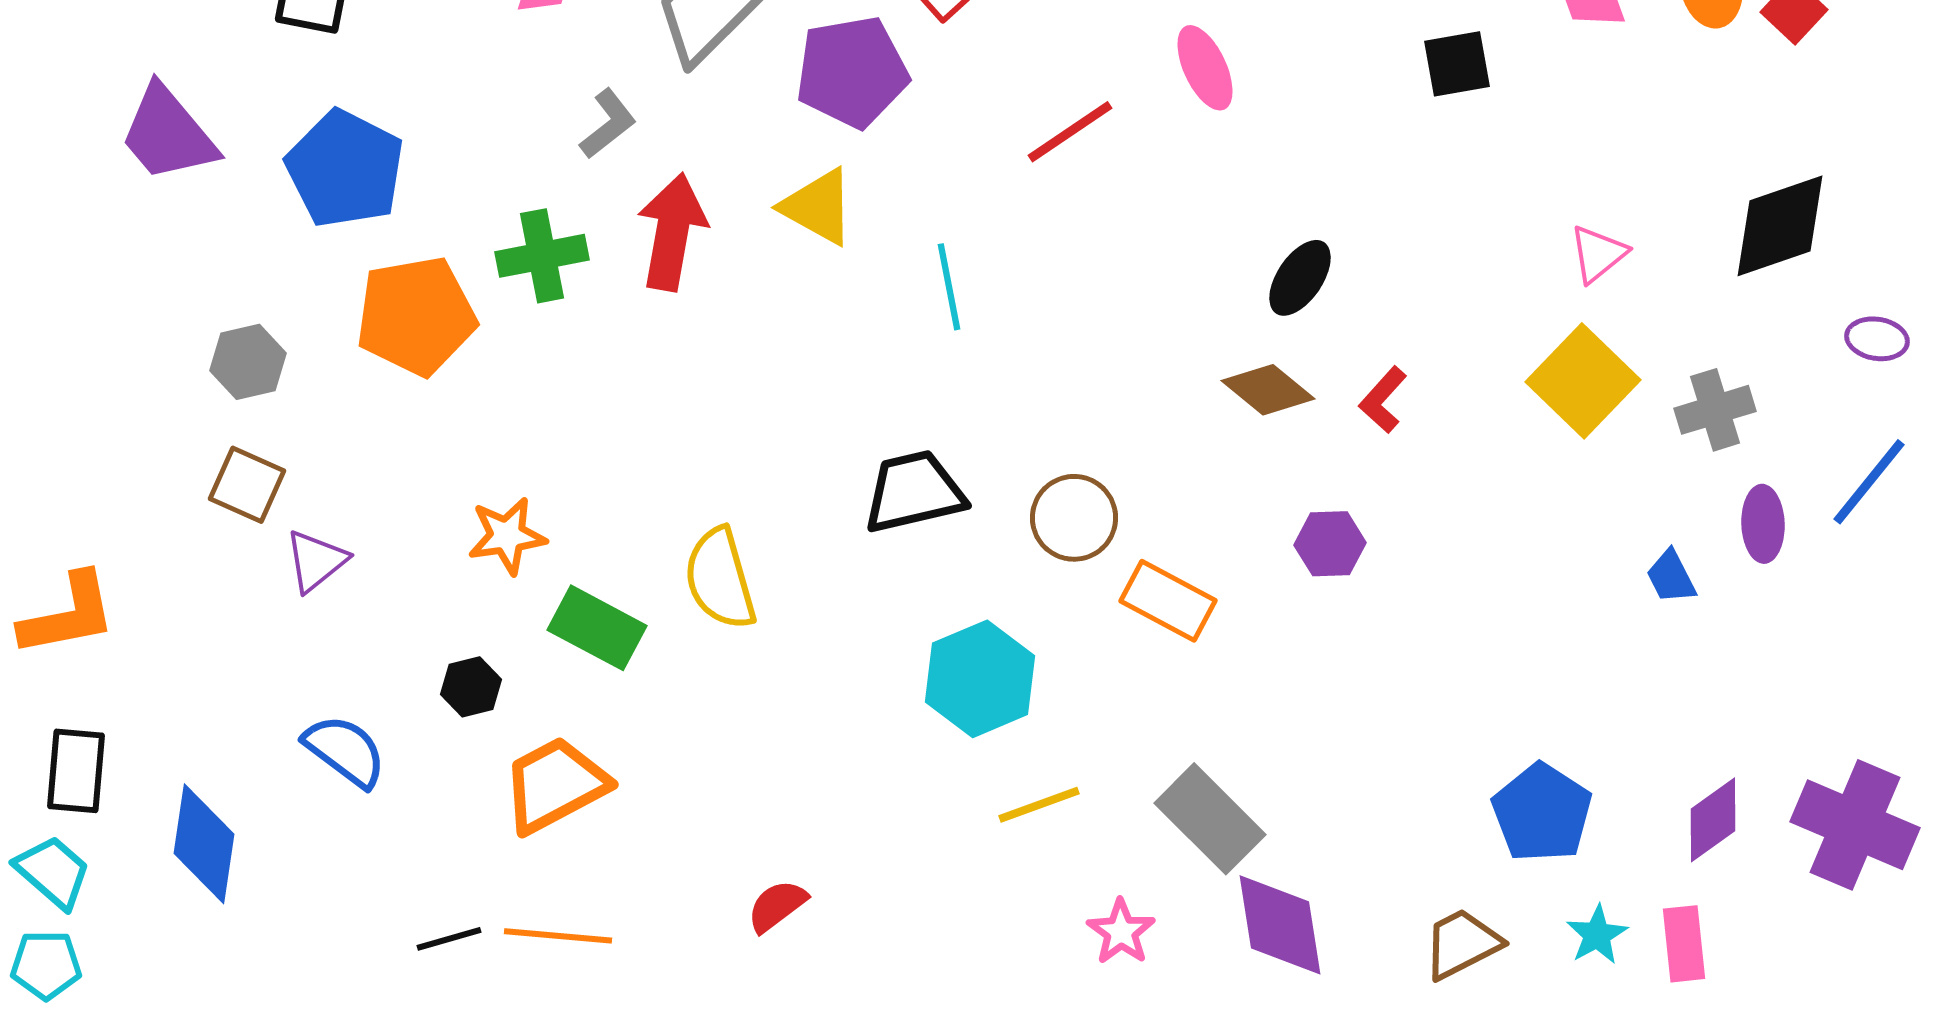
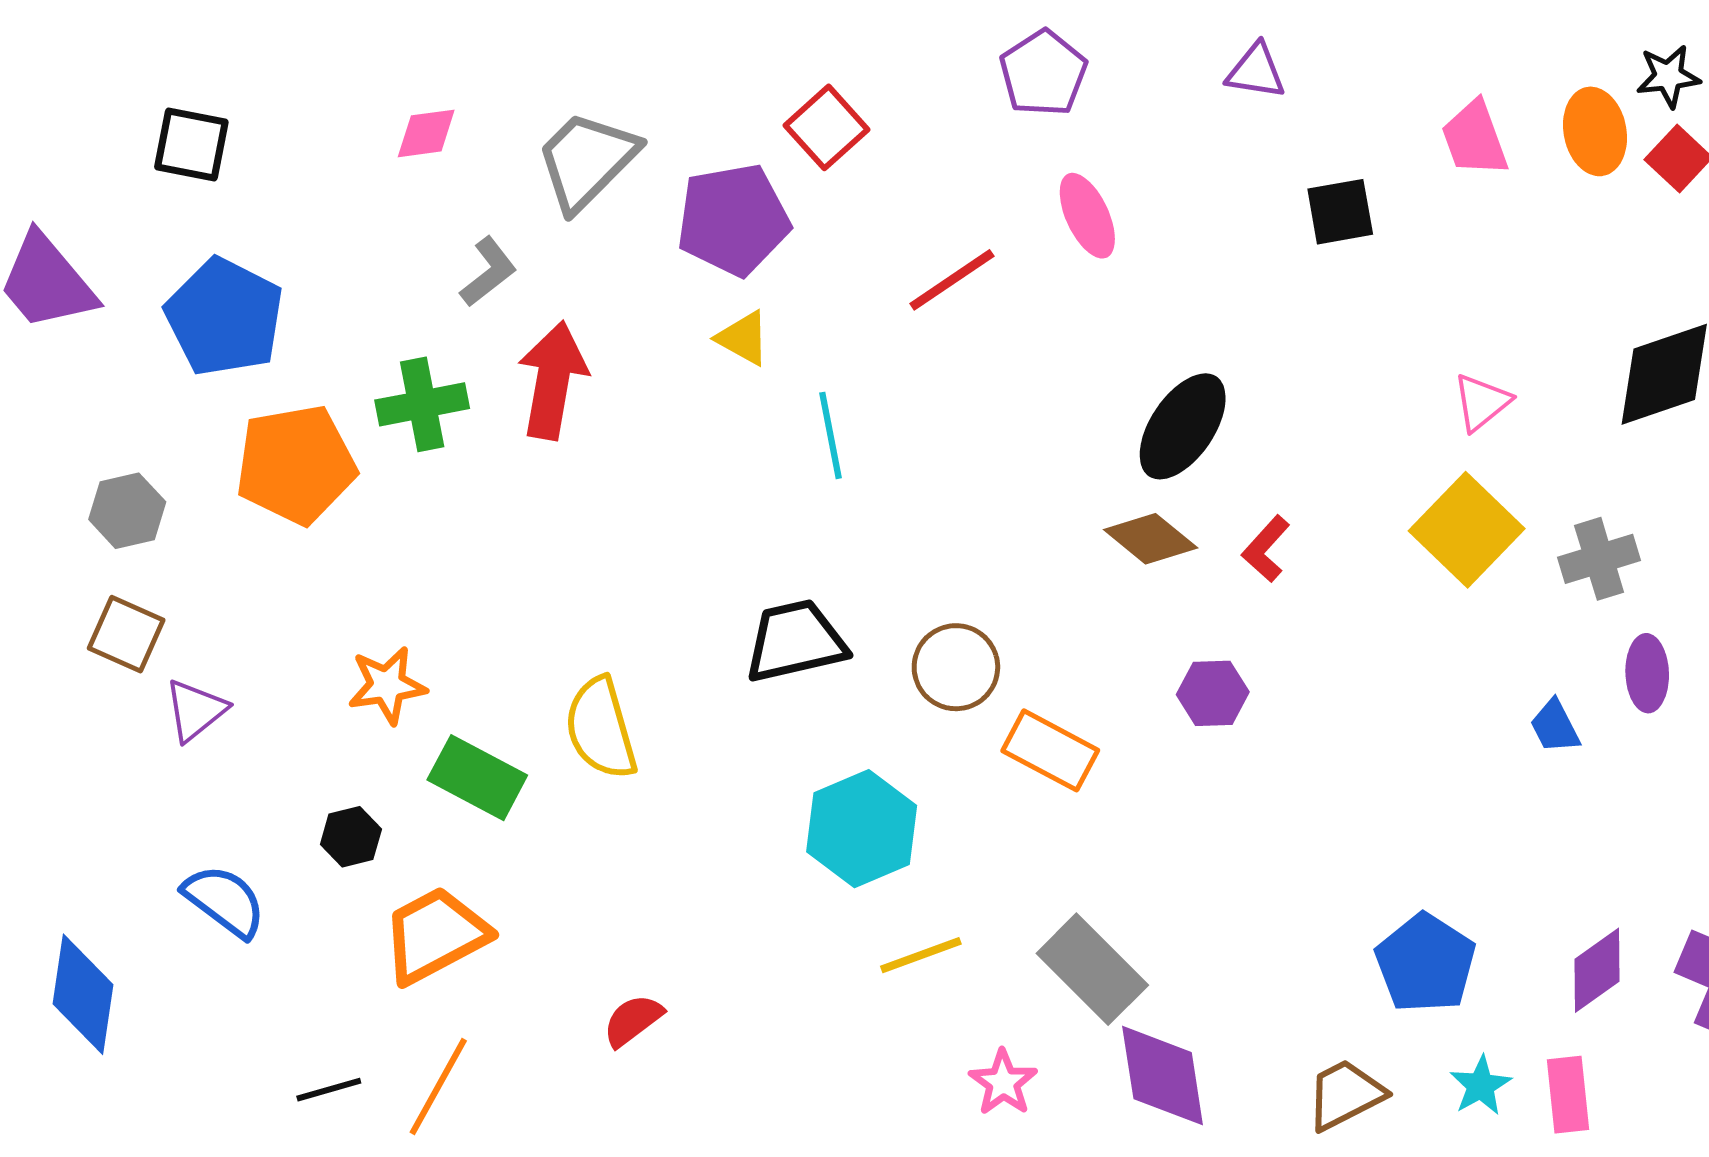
yellow triangle: (818, 207) -> (743, 338), moved, size x0.7
black ellipse: (1300, 278) -> (1183, 426), size x1.4
red semicircle: (777, 906) -> (633, 1020), moved
orange line: (558, 936) -> (438, 1087), turned -66

